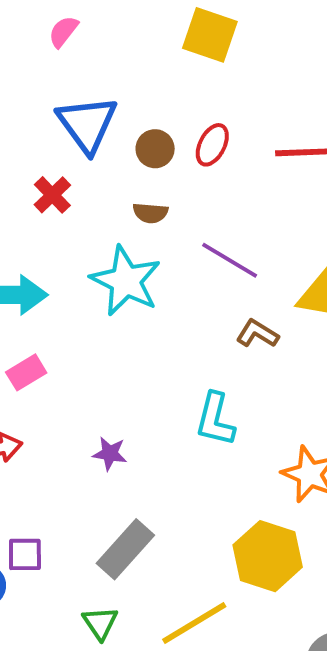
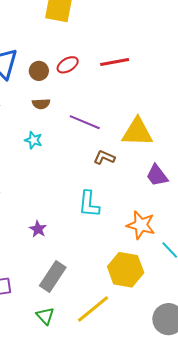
red ellipse: (212, 145) -> (68, 65), turned 40
cyan star: (126, 281) -> (33, 140), size x0.5
purple star: (110, 454) -> (38, 229), turned 30

